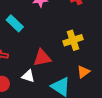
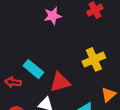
cyan rectangle: (15, 23) -> (33, 69), moved

